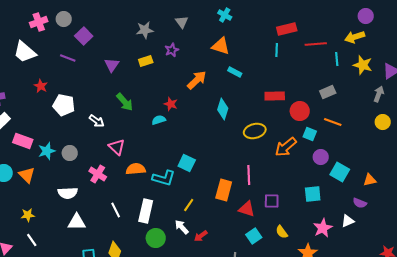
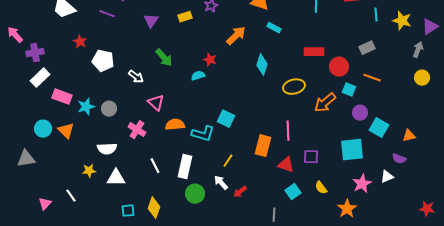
cyan square: (313, 194) -> (352, 150), size x1.4
yellow star: (28, 215) -> (89, 171), moved

